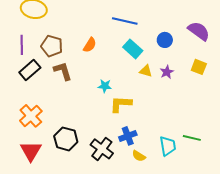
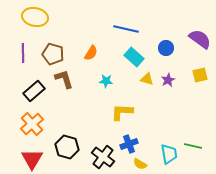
yellow square: (199, 67) -> (200, 75), turned -35
black rectangle: (30, 70) -> (34, 91), moved
cyan star: (105, 86) -> (106, 81), moved

